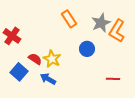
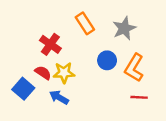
orange L-shape: (117, 31) -> (134, 68), moved
red cross: (12, 36) -> (50, 44), moved
yellow star: (52, 59) -> (64, 73), turned -30

